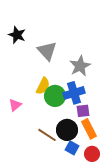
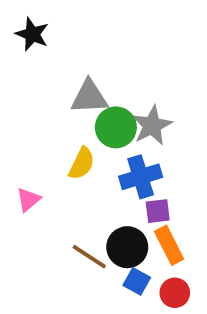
black star: (17, 35) -> (32, 34), moved
gray triangle: (47, 51) -> (89, 97), turned -50
green circle: (55, 96) -> (116, 127), moved

